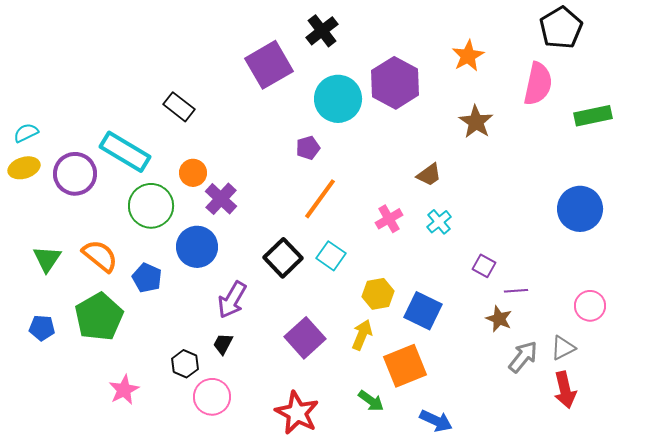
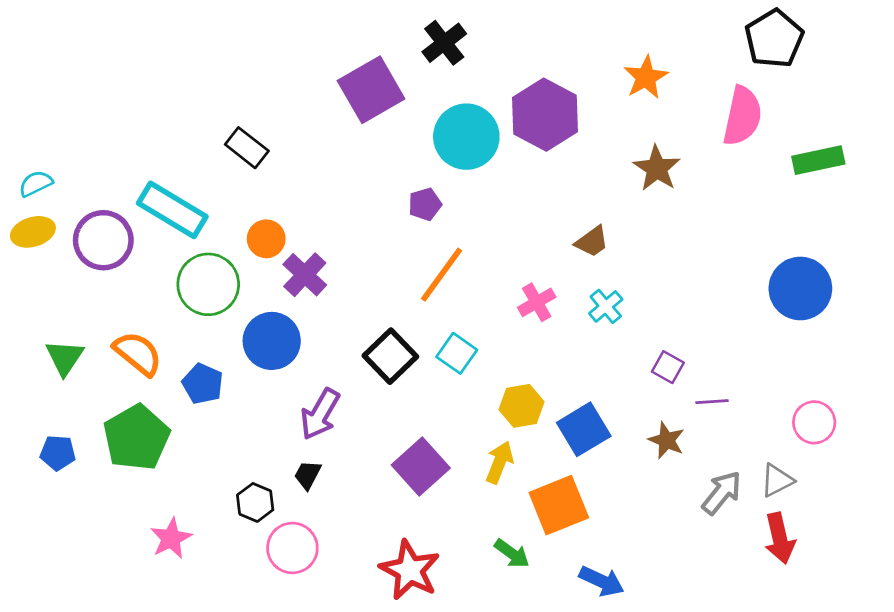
blue square: (423, 311) -> (584, 429), turned 33
brown star: (499, 319) -> (666, 440), moved

